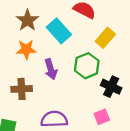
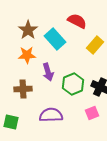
green hexagon: (87, 66) -> (73, 84), moved

